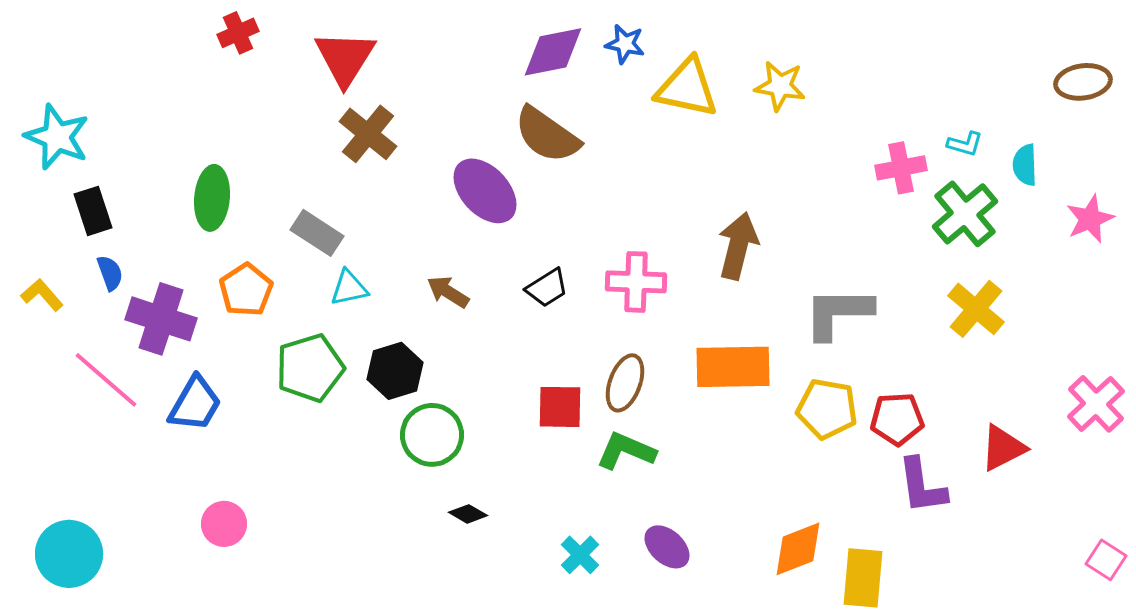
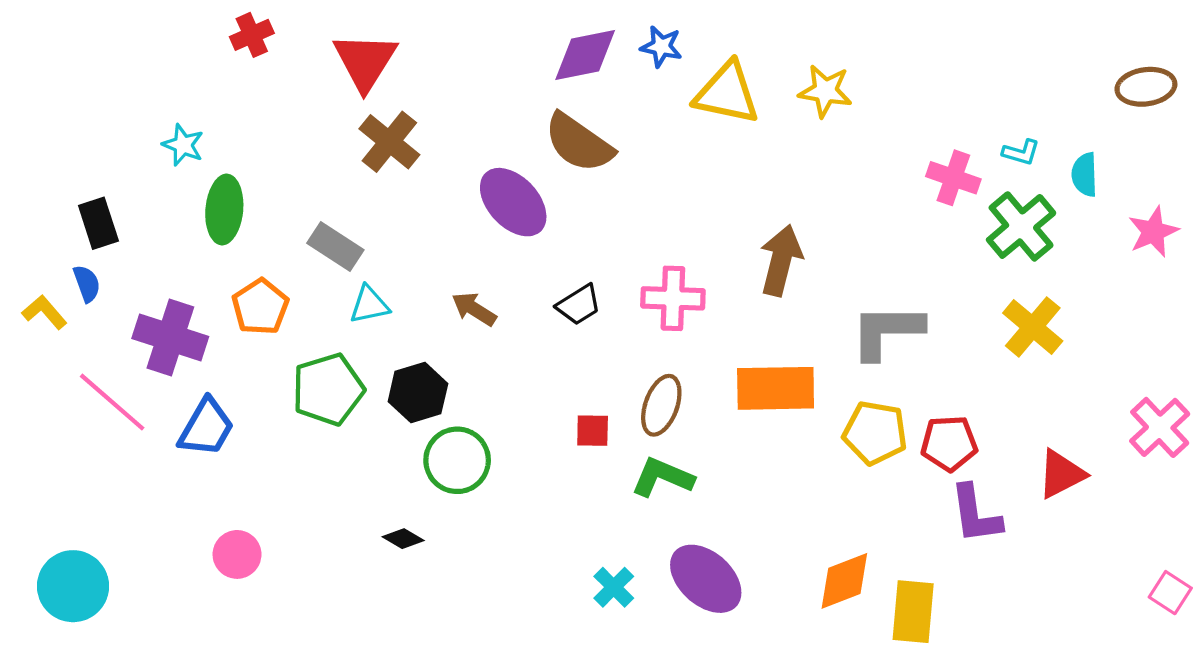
cyan star: (57, 137) -> (183, 145), moved, size x0.6
pink cross: (901, 168) -> (953, 178), turned 30
blue semicircle: (110, 273) -> (87, 284), moved
red square: (560, 407) -> (593, 431), size x0.7
black diamond: (468, 514) -> (403, 539), moved
purple ellipse: (667, 547) -> (706, 579), size x1.5

